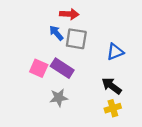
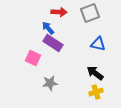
gray square: (76, 39) -> (90, 13), moved, turned -30
blue triangle: (115, 52) -> (98, 44), turned 35
purple rectangle: (62, 68) -> (53, 43), moved

